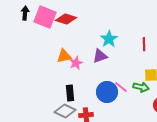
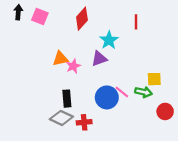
pink square: (45, 17) -> (40, 16), size x0.7
red diamond: (66, 19) -> (82, 19), moved, turned -65
red line: (144, 44) -> (136, 22), moved

